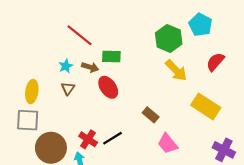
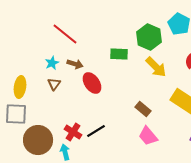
green rectangle: (111, 57) -> (119, 54), moved
brown rectangle: (151, 115) -> (143, 109), moved

